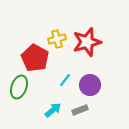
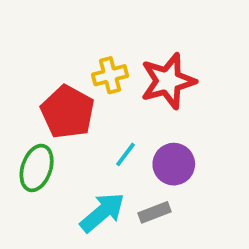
cyan arrow: (53, 110) -> (102, 212), size x1.4

